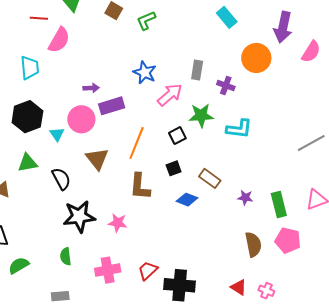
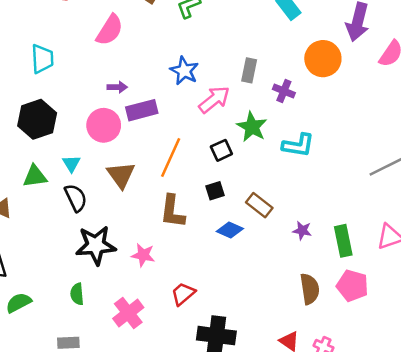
pink semicircle: (59, 40) -> (110, 30), moved
green star: (201, 115) -> (252, 127), turned 30
cyan triangle: (57, 134) -> (71, 164), moved
pink cross: (108, 270) -> (128, 313), turned -30
red trapezoid: (148, 271) -> (183, 294), moved

